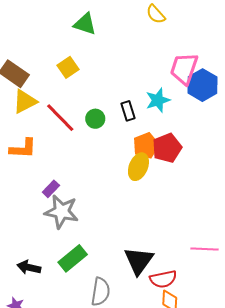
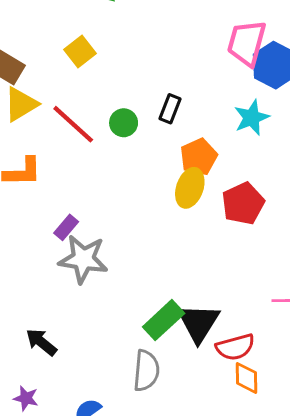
cyan star: (158, 100) -> (252, 118), moved
black rectangle: (128, 111) -> (170, 109), turned 42
red pentagon: (167, 148) -> (243, 204), moved
green rectangle: (73, 258) -> (164, 320), moved
black arrow: (29, 267) -> (41, 342), turned 30

